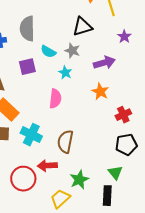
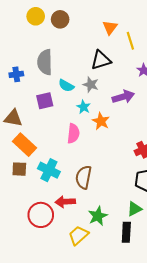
orange star: (100, 92) -> (101, 121), moved
green triangle: (115, 173) -> (134, 209), turned 42

